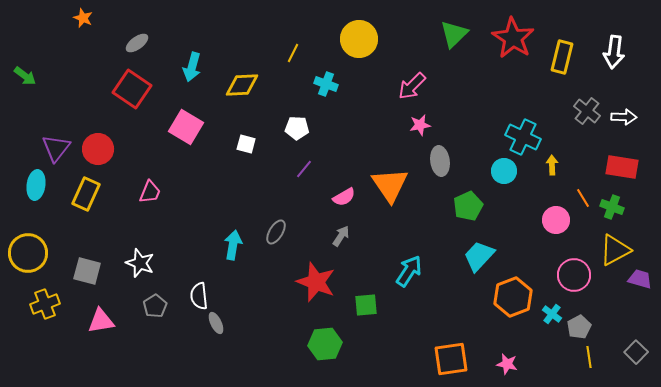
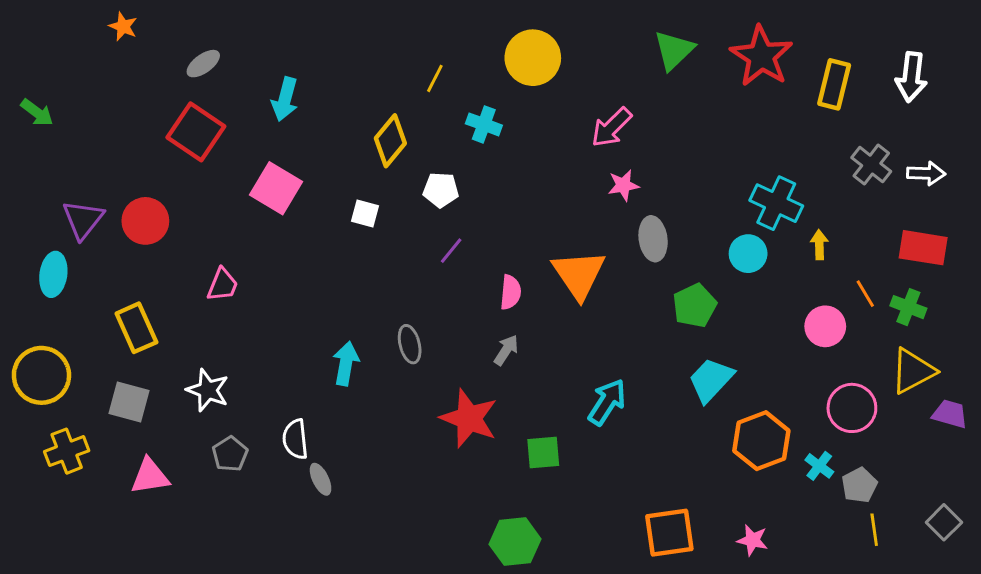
yellow diamond: (242, 85) -> (390, 141), moved, turned -48
yellow rectangle: (86, 194) -> (136, 328), moved, turned -48
pink semicircle: (344, 197) -> (511, 292), turned -55
gray ellipse: (276, 232) -> (410, 344), turned -45
green hexagon: (325, 344) -> (515, 542), moved

